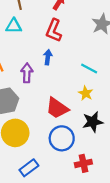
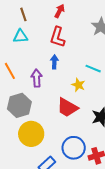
yellow star: (86, 93) -> (78, 85), moved
blue circle: (62, 138) -> (74, 148), moved

